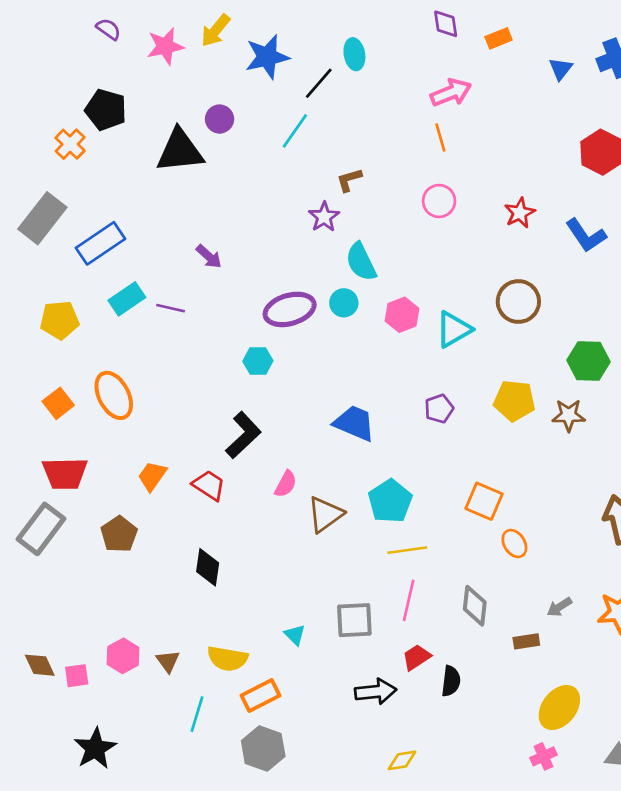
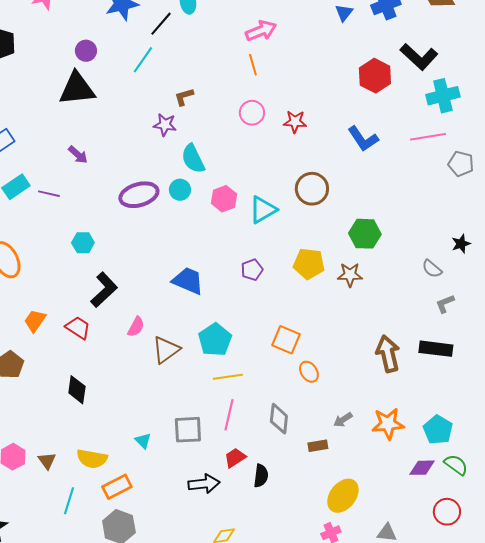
black triangle: (180, 151) -> (77, 89), moved
red star: (520, 213) -> (295, 122), moved, turned 30
purple star: (324, 217) -> (165, 125), turned -30
cyan hexagon: (258, 361) -> (83, 243), moved

